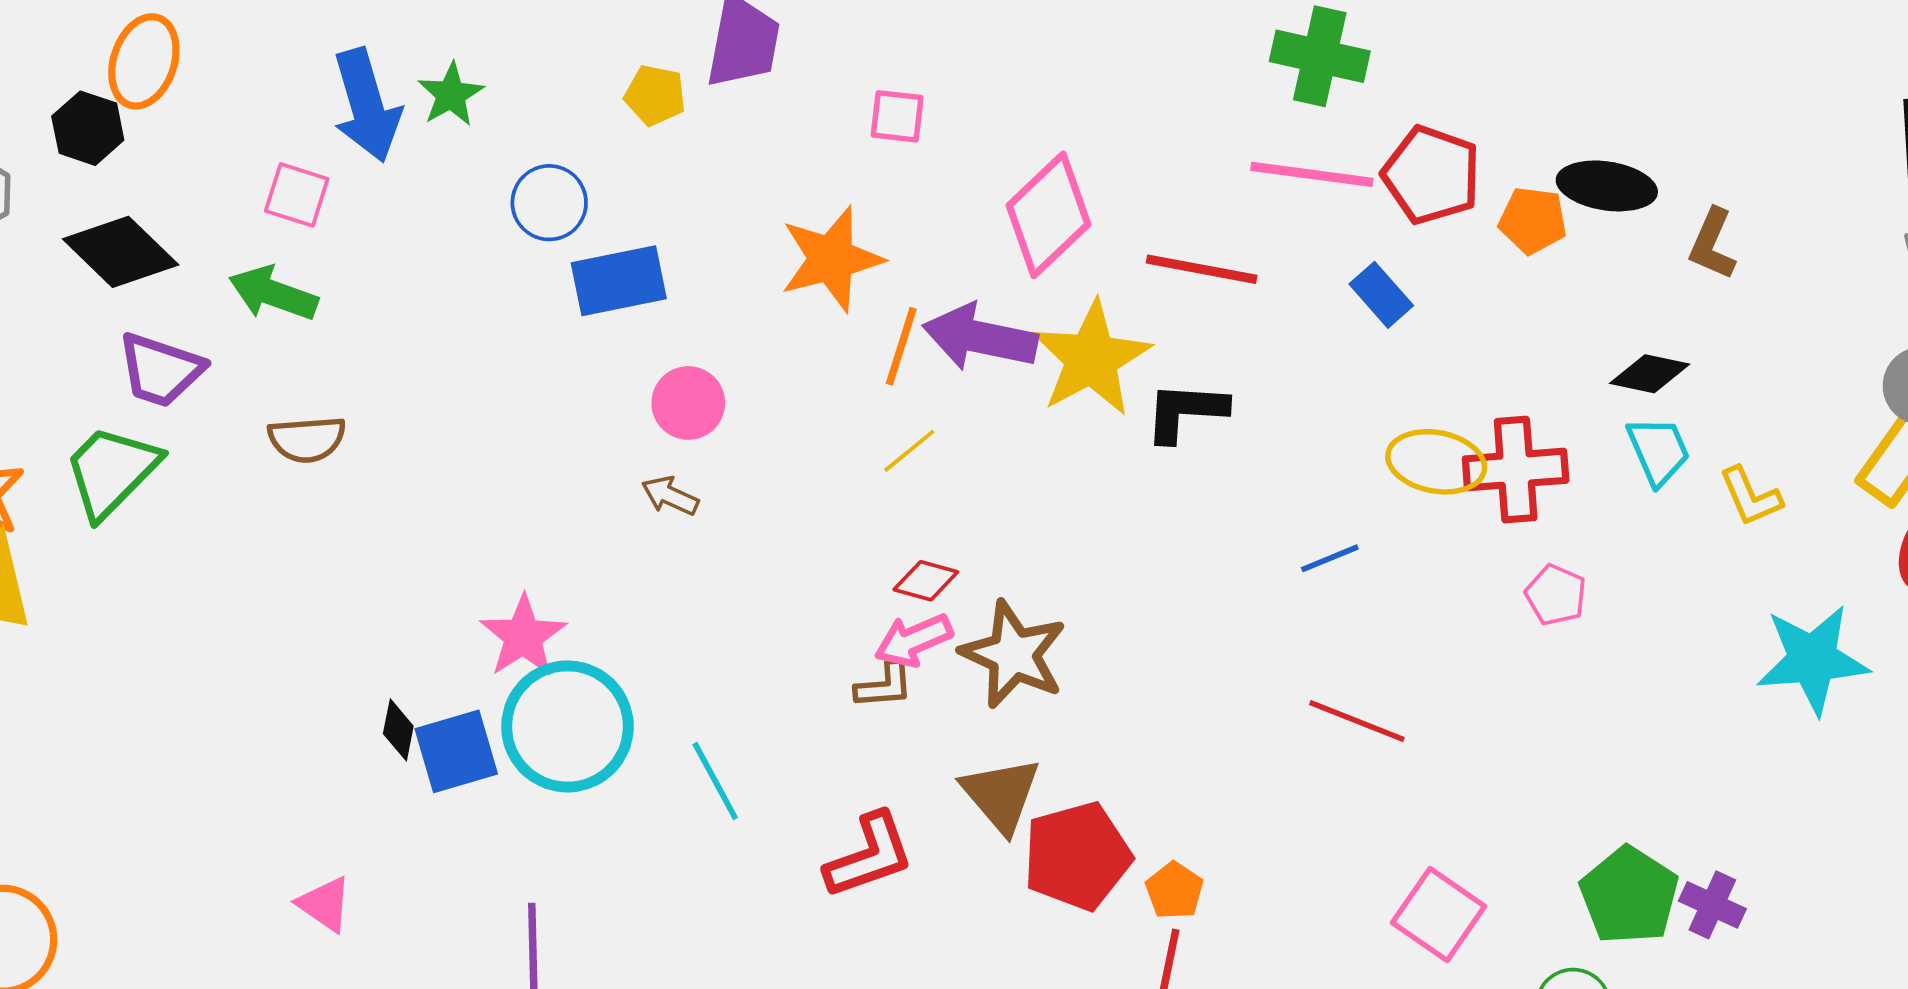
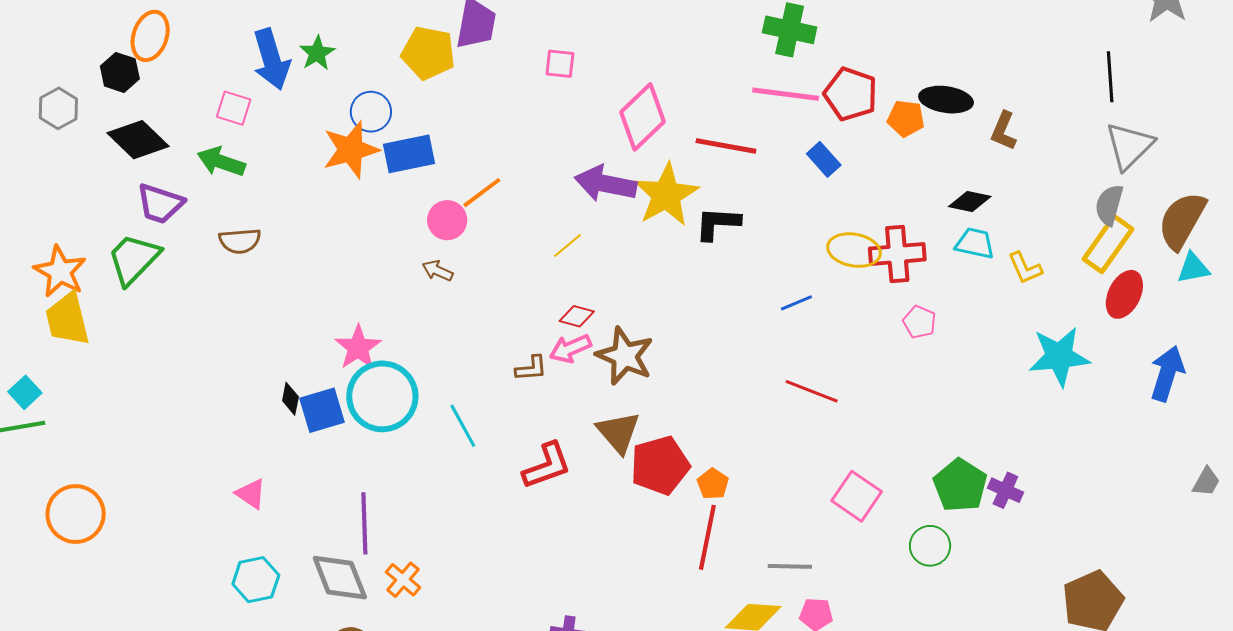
yellow pentagon: (655, 95) -> (428, 53), size x1.6
orange star: (831, 259) -> (351, 150), moved
orange line: (901, 346) -> (482, 193), moved, turned 36
cyan trapezoid: (1658, 451) -> (975, 243), turned -54
brown L-shape: (884, 686) -> (531, 368), moved

